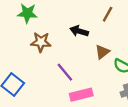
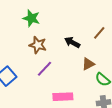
purple line: (65, 72) -> (45, 69), moved, turned 72

